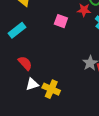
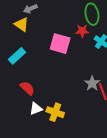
pink square: (61, 21) -> (60, 44), size x1.5

